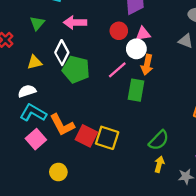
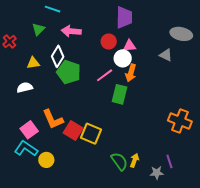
cyan L-shape: (33, 113) -> (26, 149), moved
green semicircle: (159, 140) -> (119, 161), moved, turned -84

